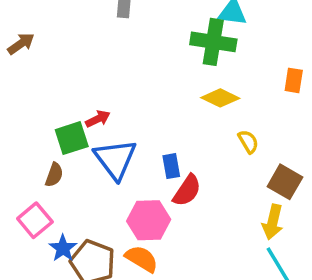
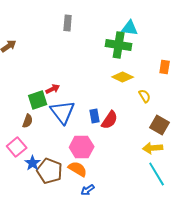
yellow semicircle: (248, 142) -> (145, 96), moved
red semicircle: (187, 191) -> (110, 120), moved
yellow arrow: (273, 222) -> (153, 148), turned 72

